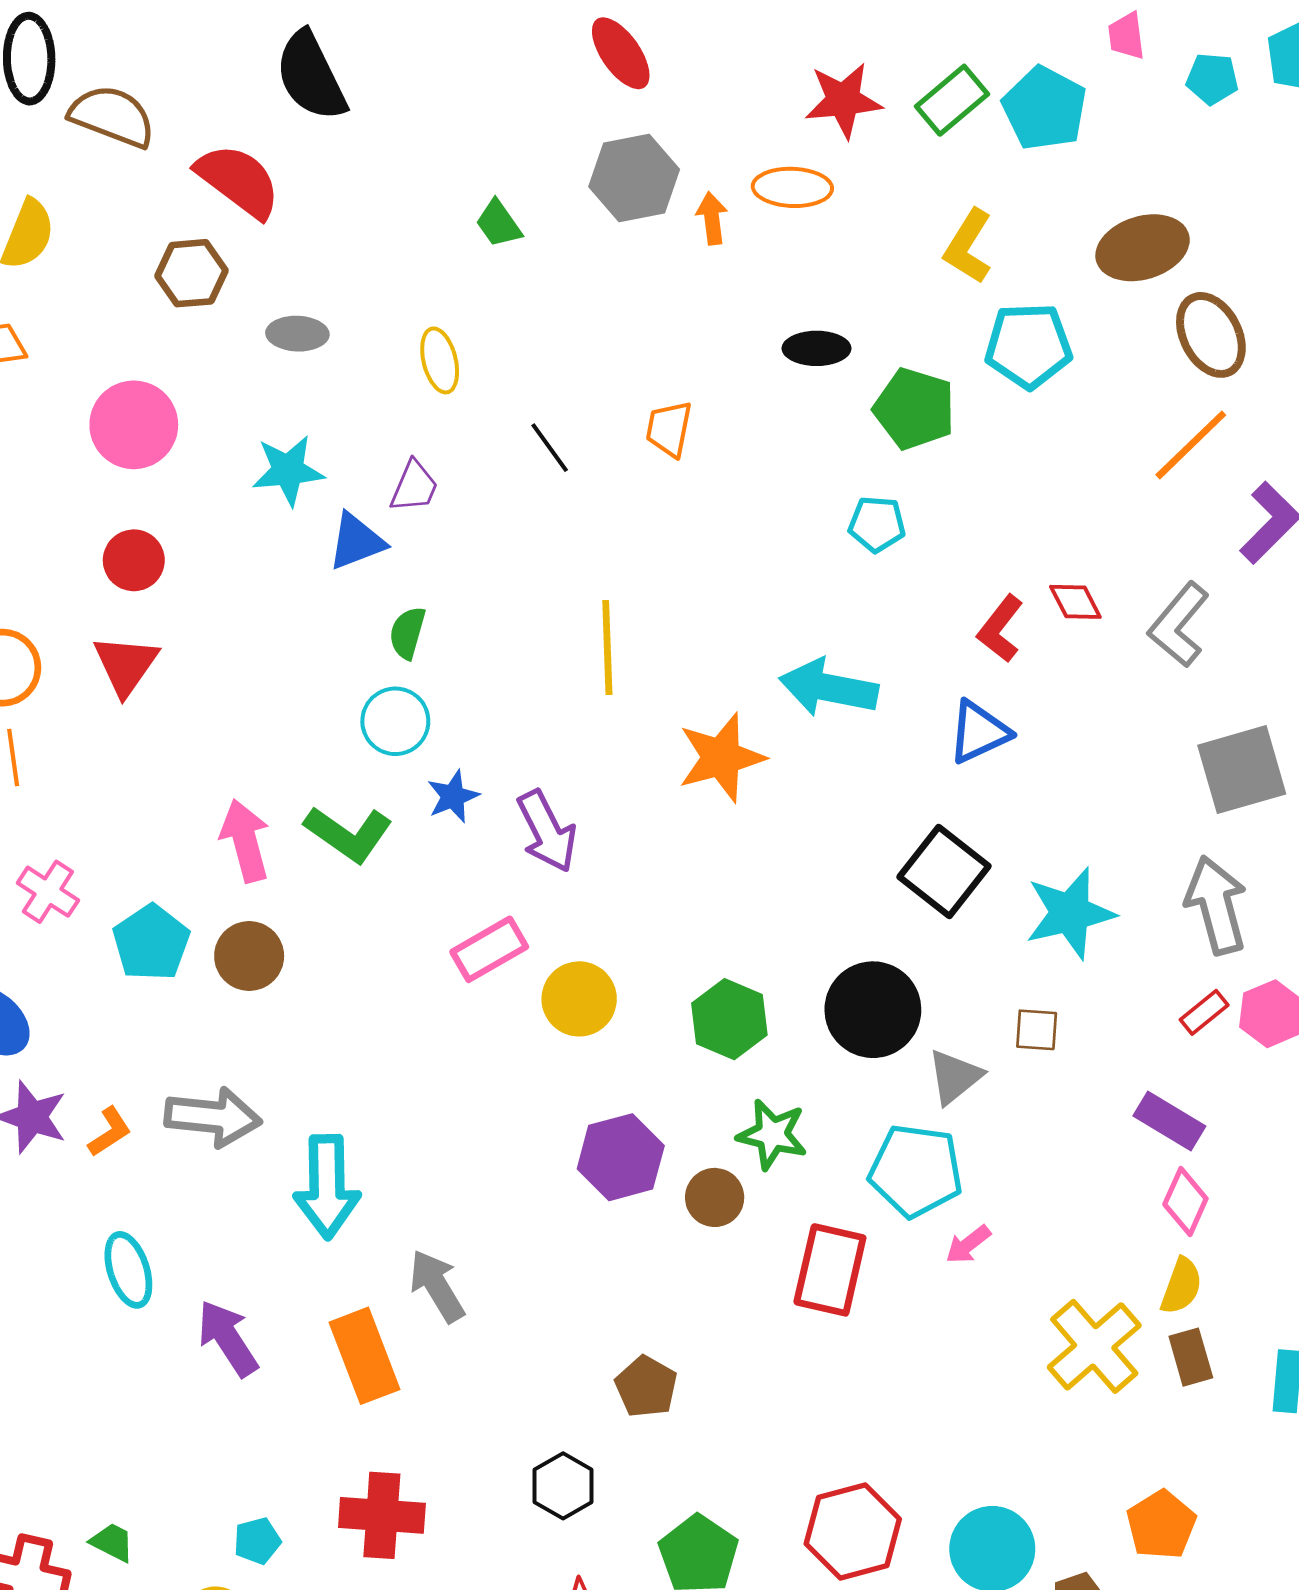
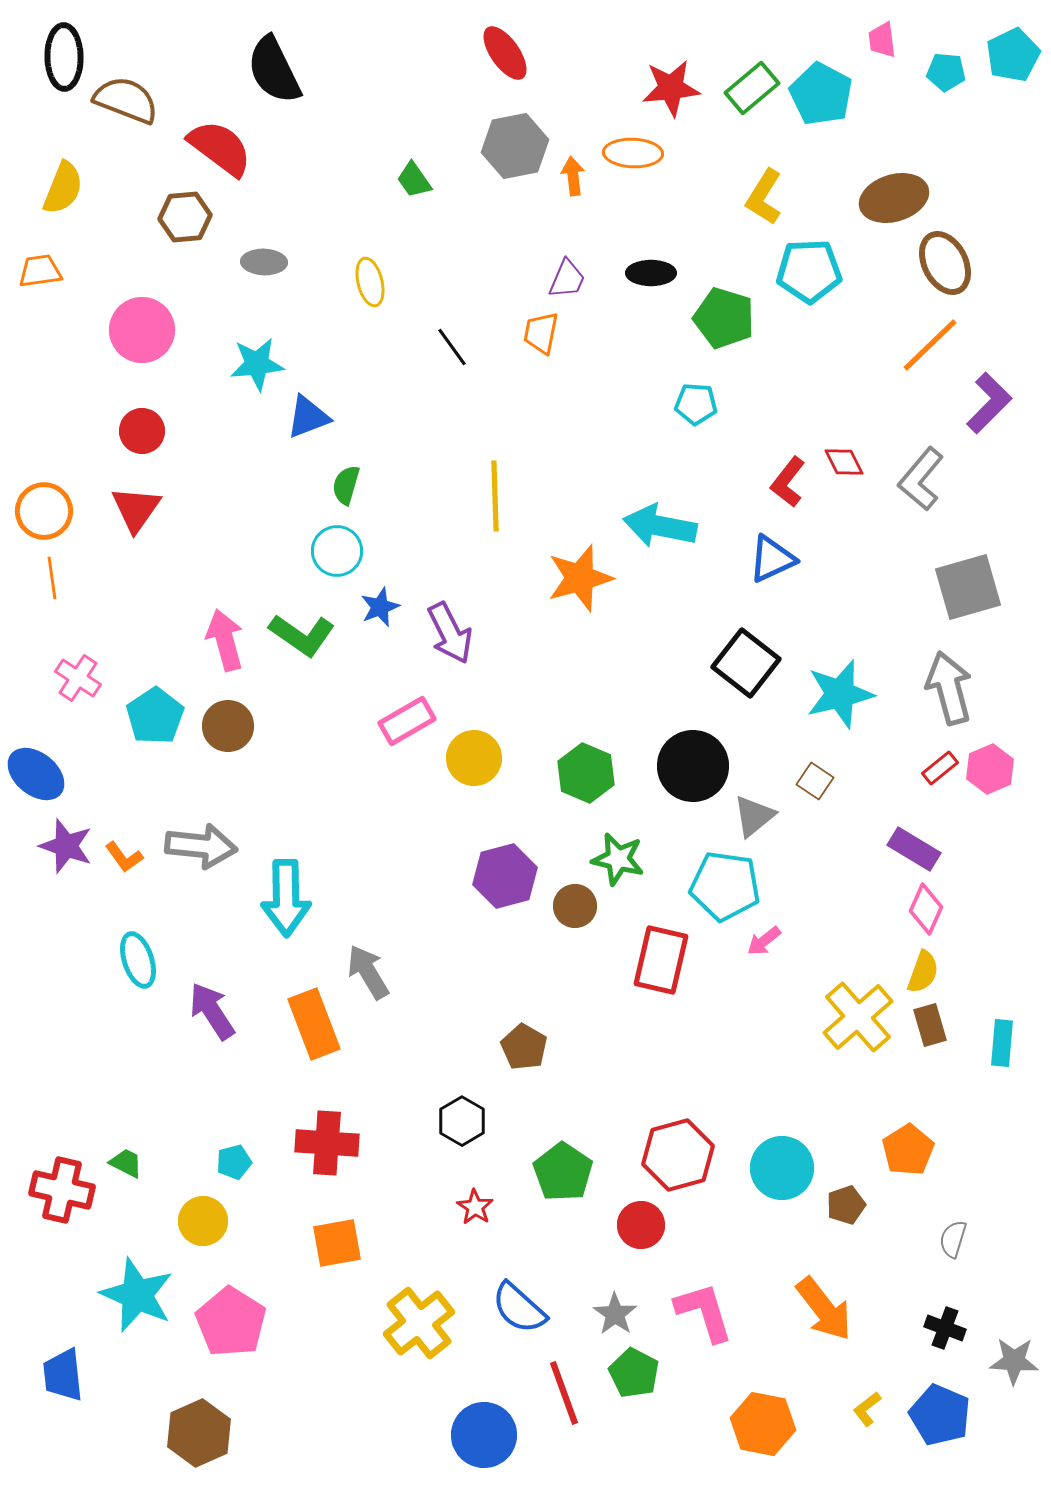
purple trapezoid: (414, 487) -> (567, 279), moved
brown square: (1037, 1030) -> (815, 781), turned 30
orange L-shape: (110, 1132) -> (124, 857), turned 87

